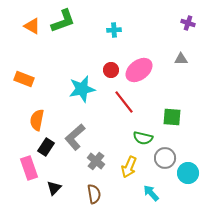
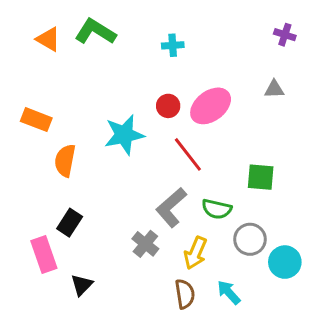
green L-shape: (63, 21) -> (95, 32), turned -128
orange semicircle: (37, 120) -> (65, 160), moved
gray L-shape: (75, 137) -> (171, 207), moved
brown semicircle: (94, 194) -> (185, 294), moved

